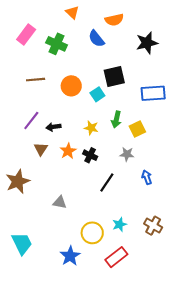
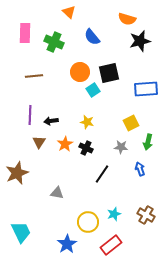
orange semicircle: (114, 20) -> (127, 19), moved, turned 30
pink rectangle: (26, 34) -> (25, 33), turned -36
orange circle: (71, 86) -> (80, 72), moved
green arrow: (116, 120) -> (148, 142), moved
purple line: (31, 121) -> (30, 115), turned -36

